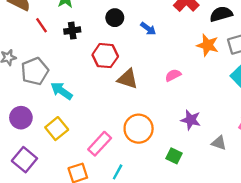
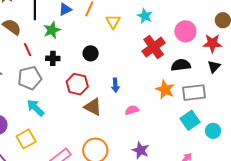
blue arrow: (148, 29) -> (115, 85), moved, turned 40
gray pentagon: (35, 71) -> (30, 78), moved

